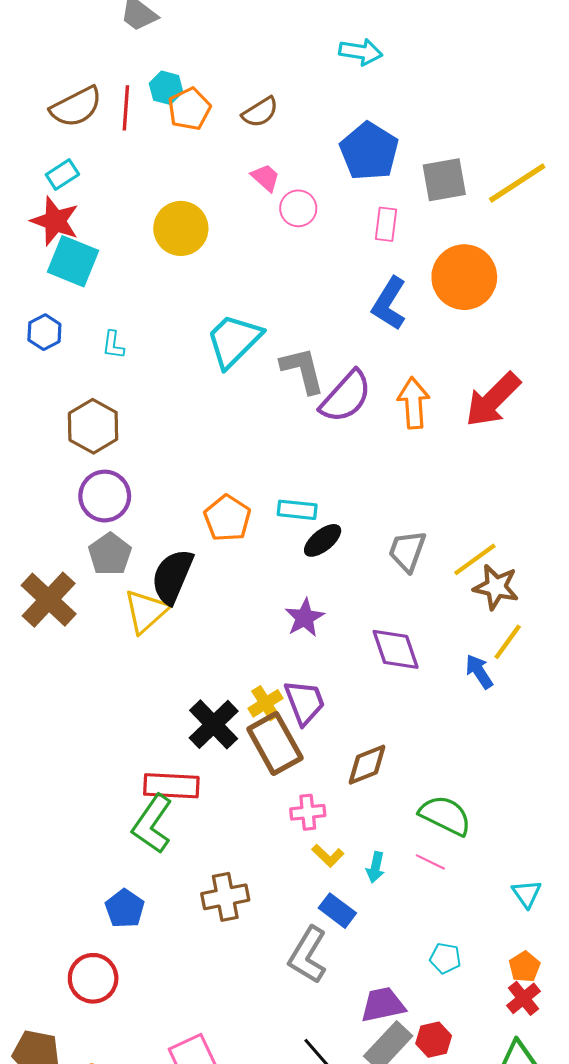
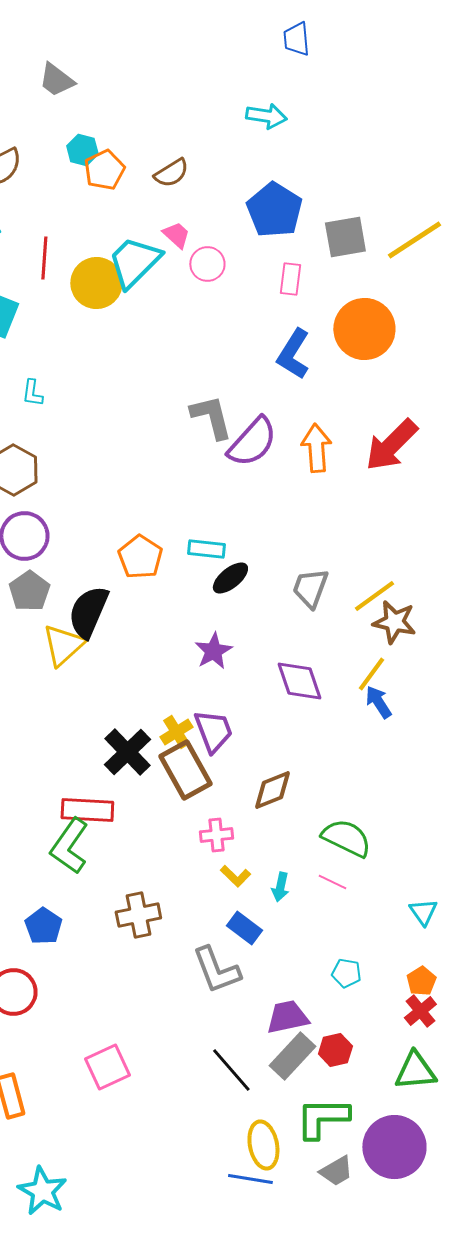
red line: (126, 108) -> (44, 258), moved
cyan trapezoid: (234, 341) -> (134, 262), moved
yellow line: (508, 642) -> (371, 674), moved
gray L-shape: (308, 955) -> (216, 970), turned -52

